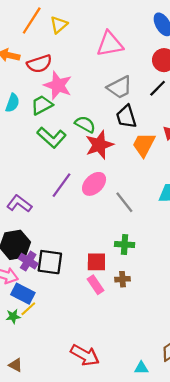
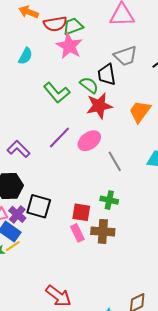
green trapezoid: (42, 105) -> (73, 26), moved
black trapezoid: (126, 117) -> (107, 74), moved
purple cross: (28, 261) -> (17, 214), moved
brown cross: (123, 279) -> (103, 231), size x1.6

